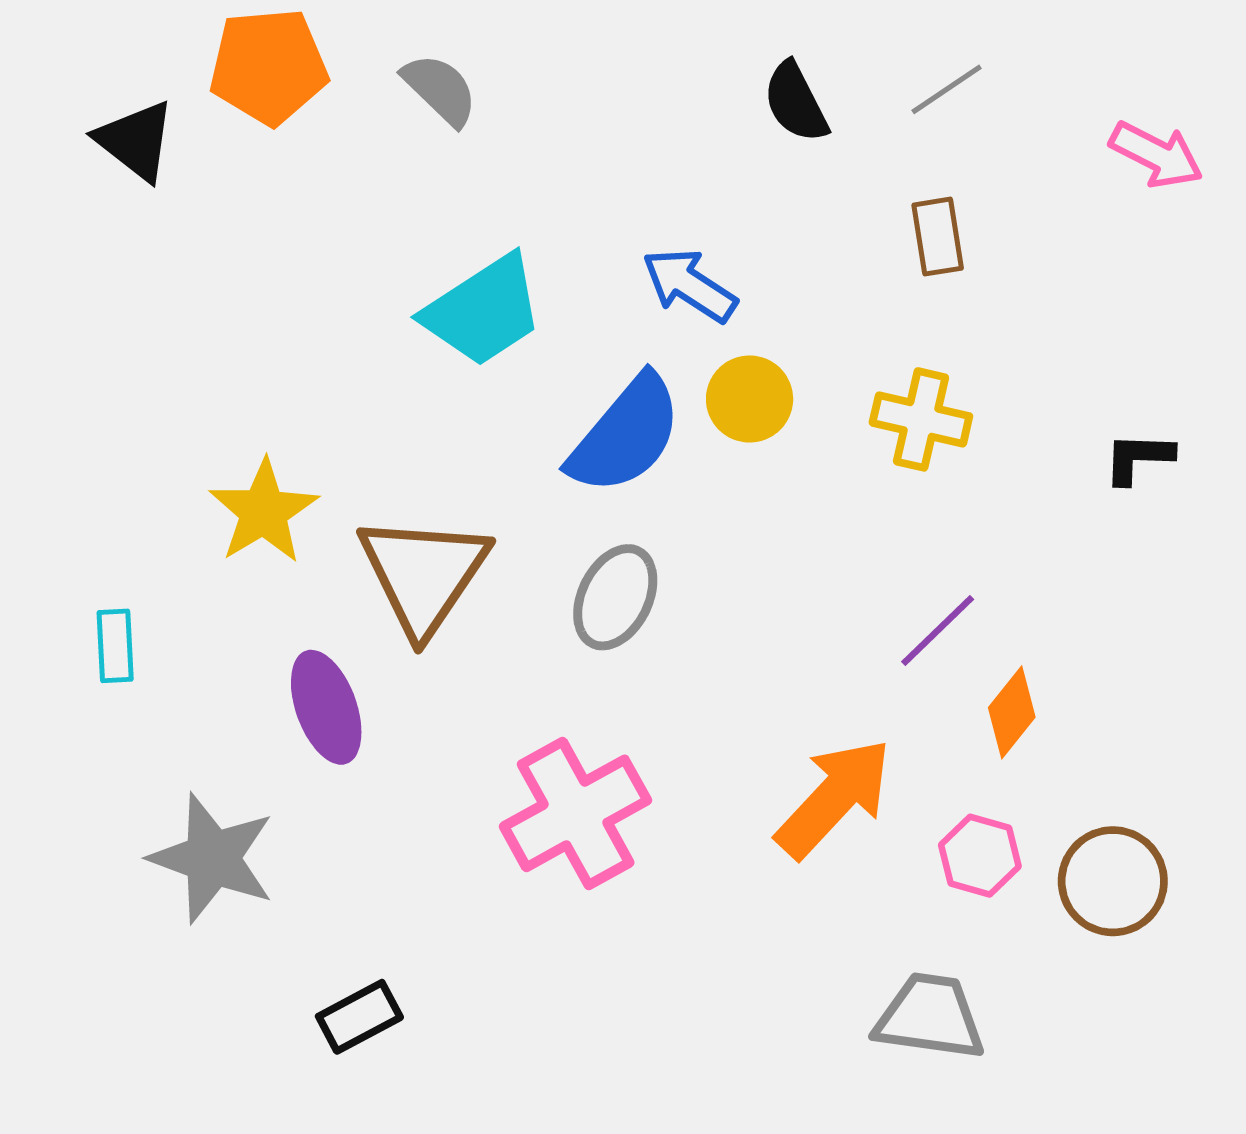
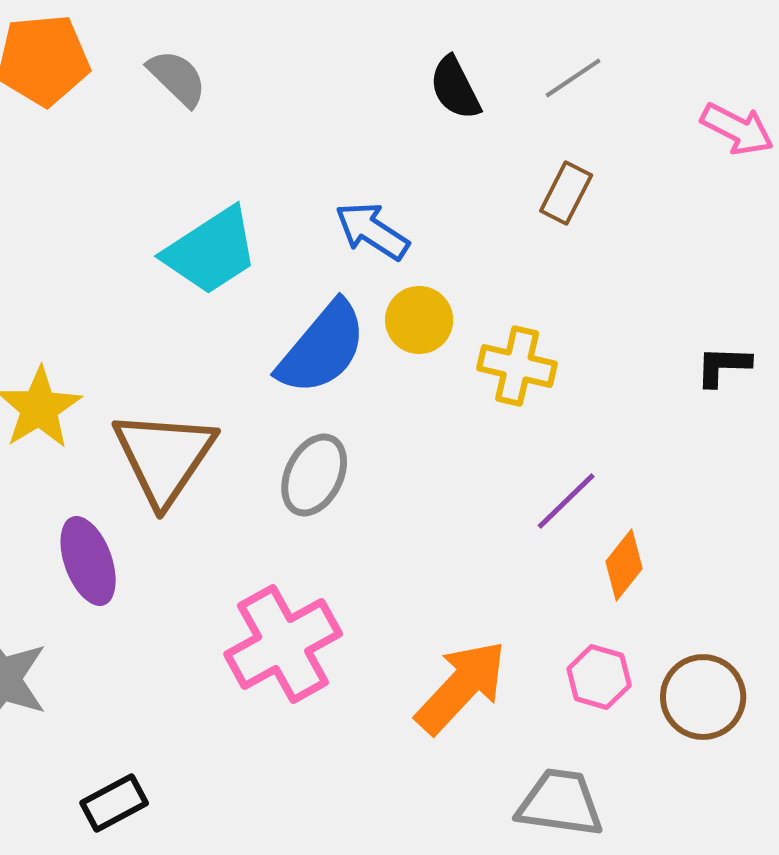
brown rectangle: (938, 237) -> (566, 193), turned 36
yellow cross: (921, 419) -> (517, 366), moved
orange arrow: (834, 798) -> (461, 687), moved

